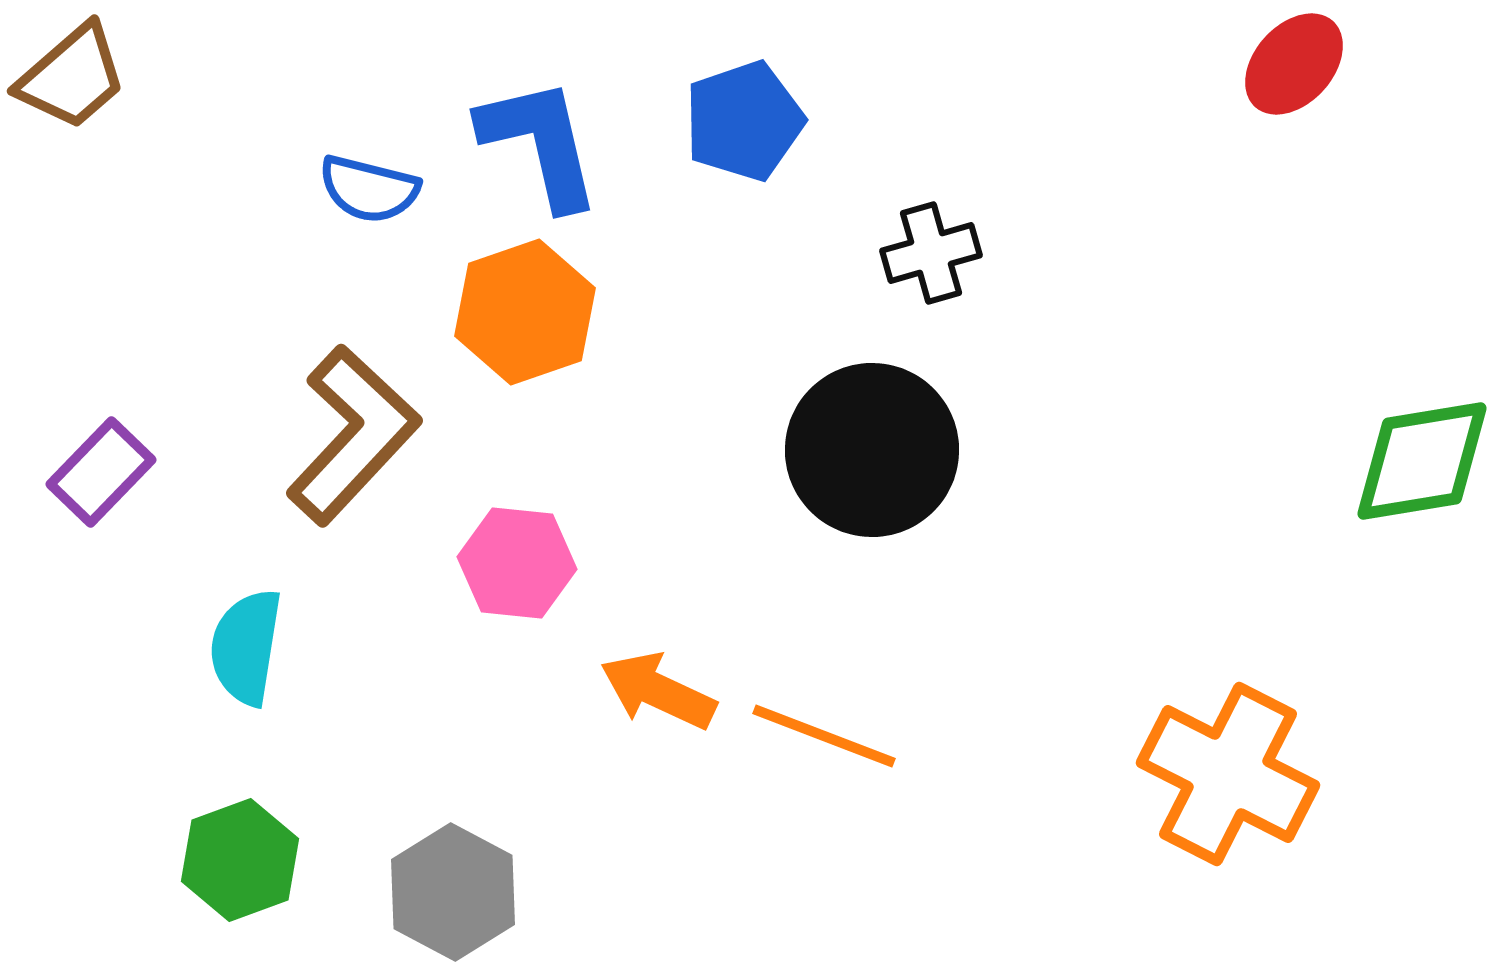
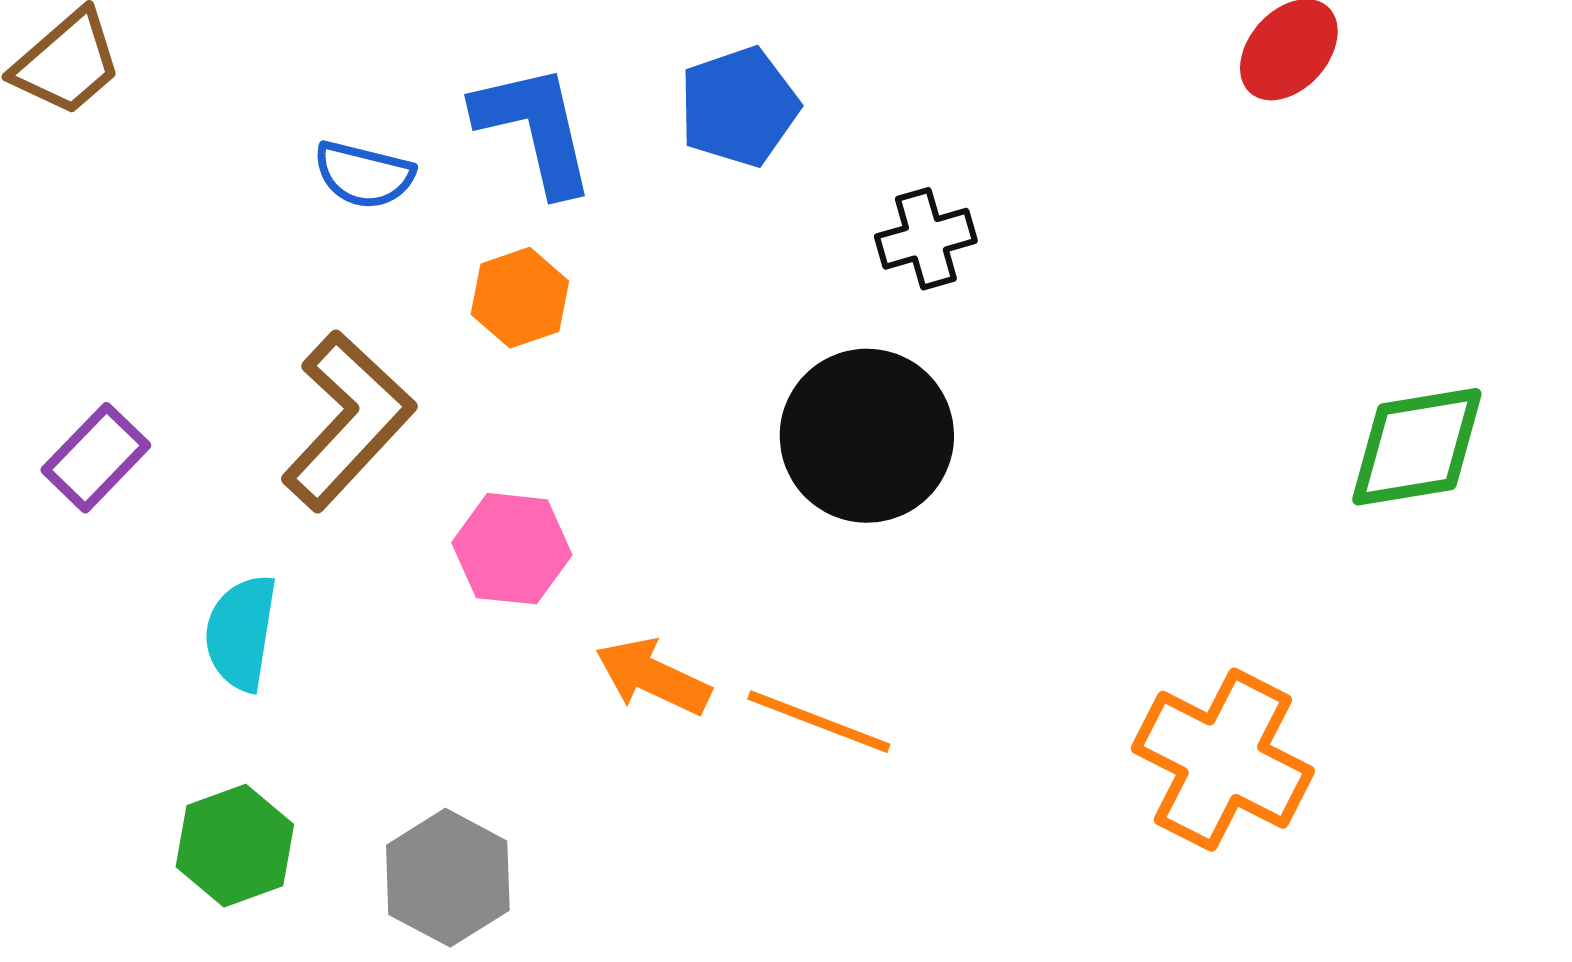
orange hexagon: (525, 312) -> (520, 298), size x0.7

